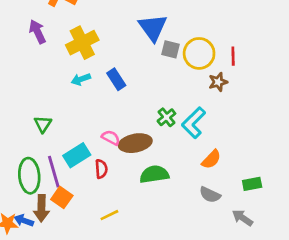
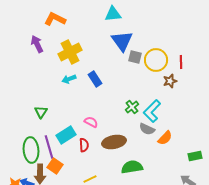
brown ellipse: (135, 143) -> (114, 142), moved
green semicircle: (154, 174) -> (132, 167), moved
gray semicircle: (210, 195) -> (147, 129), moved

